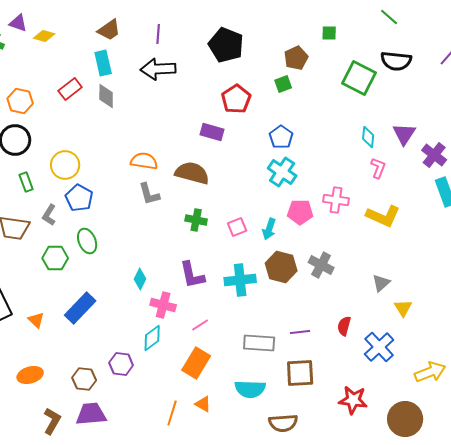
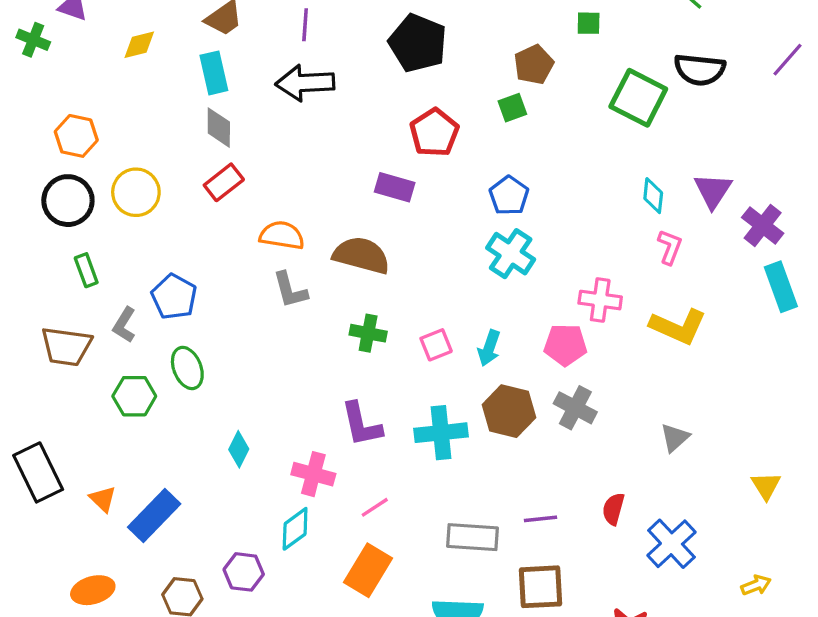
yellow diamond: (44, 36) -> (139, 45), moved, turned -30
red rectangle: (70, 89) -> (224, 182), moved
yellow circle: (65, 165) -> (136, 192), moved
pink pentagon: (300, 212) -> (565, 345), moved
cyan diamond: (140, 279) -> (239, 449), moved
blue rectangle: (80, 308) -> (154, 516), moved
yellow triangle: (403, 308) -> (766, 486), moved
yellow arrow: (430, 372) -> (756, 585), size x0.6

